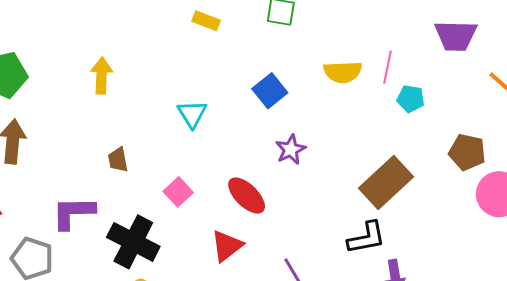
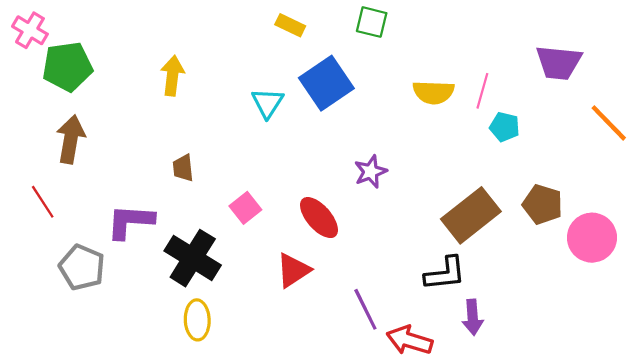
blue square: (270, 91) -> (326, 83), moved, size x1.4
cyan triangle: (192, 114) -> (267, 103), moved
brown pentagon: (467, 152) -> (543, 204), moved

